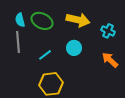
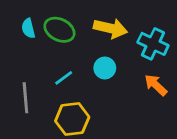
cyan cross: (108, 31) -> (153, 44), size x1.5
gray line: (18, 42) -> (25, 98), moved

